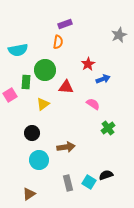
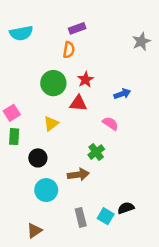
cyan semicircle: (18, 50) -> (21, 33), moved
red star: (88, 64) -> (85, 80), moved
green rectangle: (26, 82) -> (14, 137), moved
green cross: (108, 128) -> (96, 152), moved

